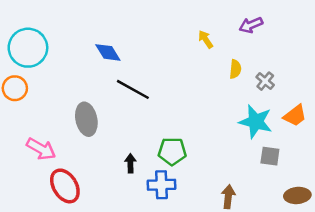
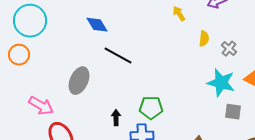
gray ellipse: (86, 119) -> (79, 81), turned 36

